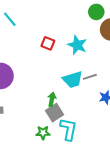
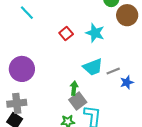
red square: (48, 43) -> (66, 34), turned 32
gray line: (90, 77) -> (113, 71), moved

